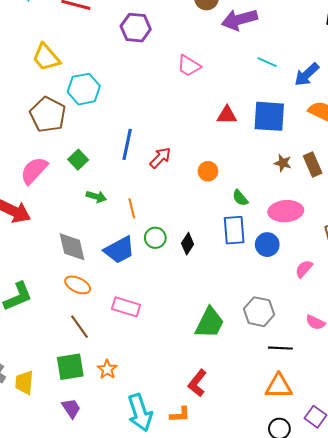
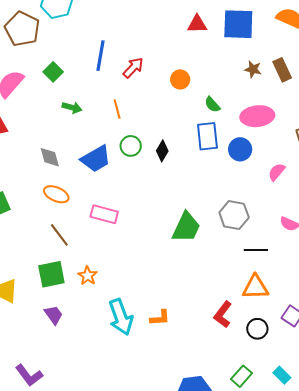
orange line: (132, 208) -> (117, 109), moved
gray diamond: (72, 247) -> (50, 157), size x0.7
red L-shape: (197, 383) -> (223, 314), moved

